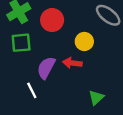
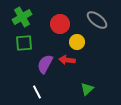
red circle: (52, 20) -> (60, 24), moved
white line: (32, 90) -> (37, 92), moved

